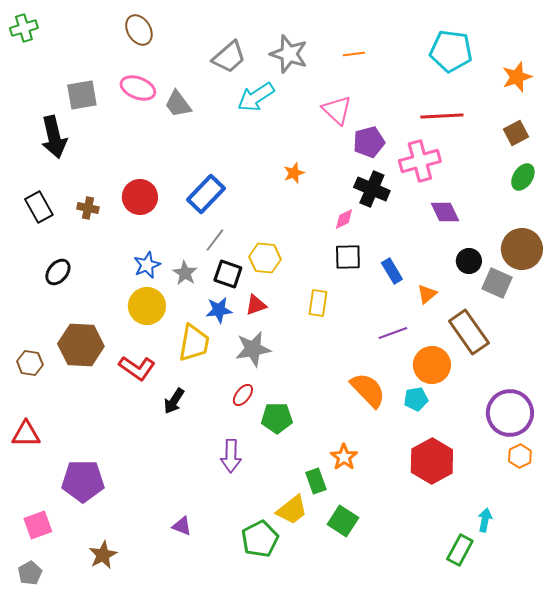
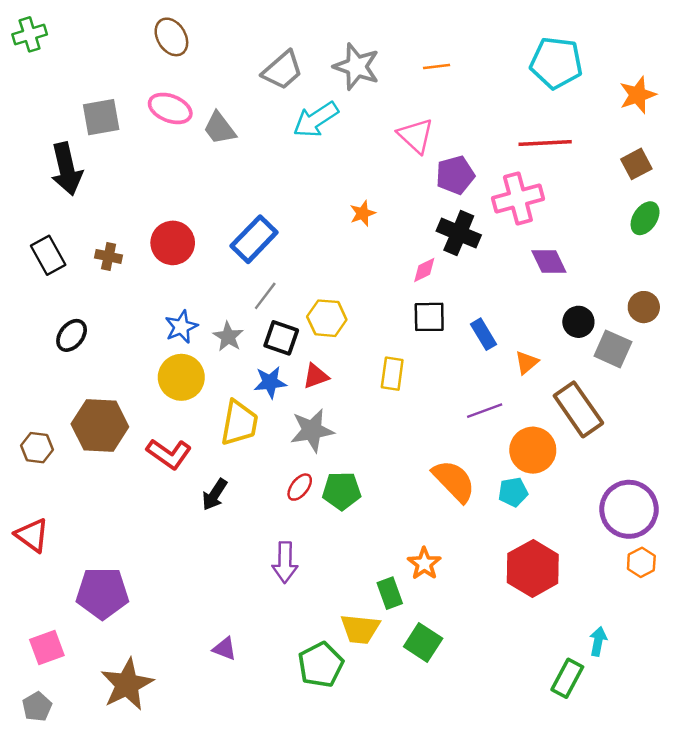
brown circle: (522, 249) -> (644, 307), size x0.6
green pentagon: (277, 418) -> (342, 491), moved
red triangle: (26, 434) -> (32, 535), turned 36
yellow trapezoid: (292, 510) -> (360, 629), turned 44
brown star: (103, 555) -> (127, 684), size x1.5

